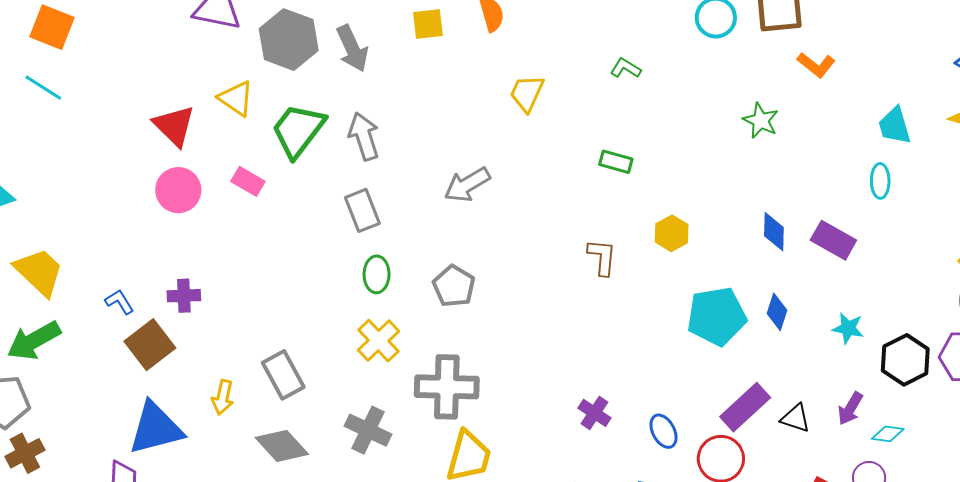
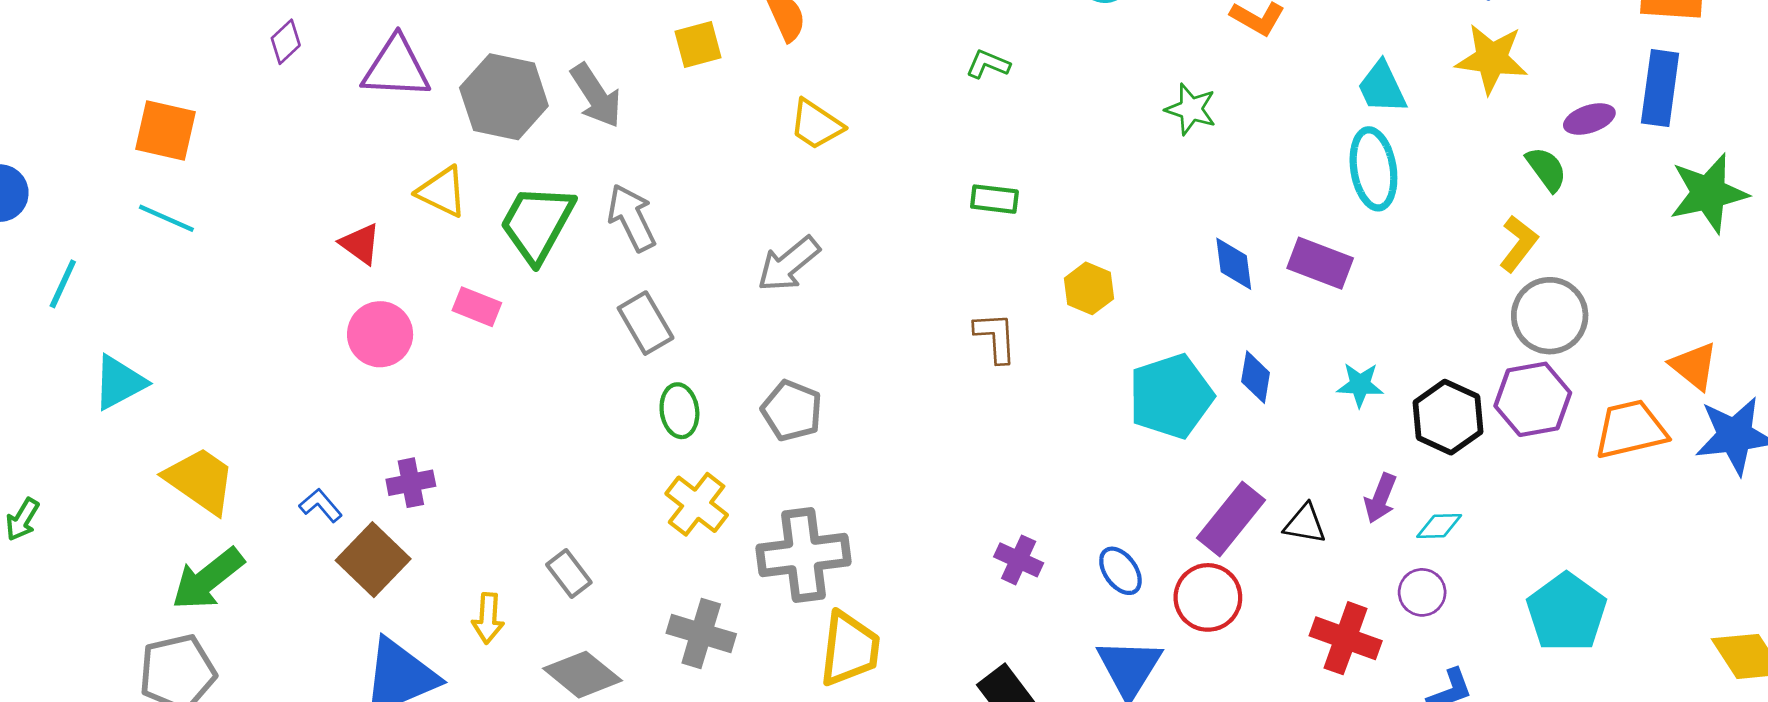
yellow trapezoid: (527, 93) -> (816, 125), moved, turned -72
red triangle: (174, 126) -> (360, 244), size x0.7
cyan ellipse: (880, 181) -> (1373, 169), size x1.6
gray rectangle: (283, 375) -> (569, 573), size x0.7

